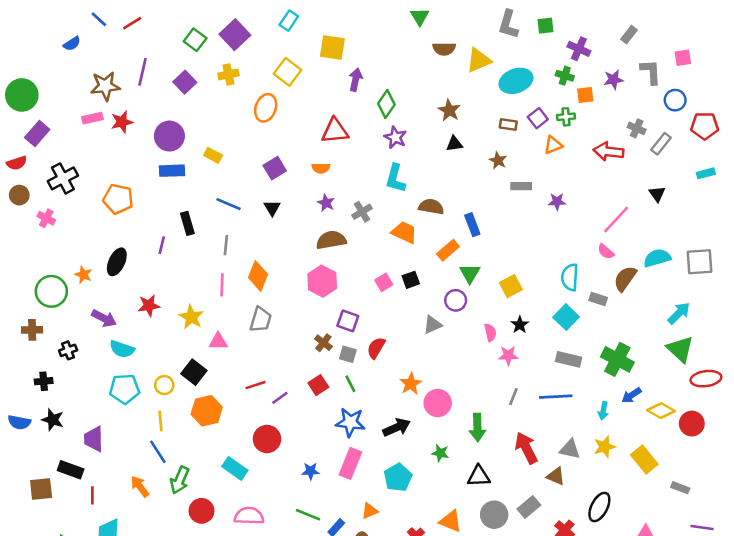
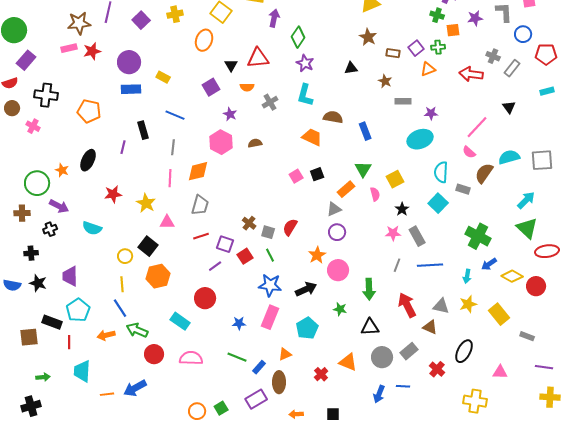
cyan ellipse: (516, 81) -> (420, 139), moved
brown star: (449, 110) -> (368, 37), moved
black cross: (63, 178) -> (46, 95), turned 35
purple star: (326, 203) -> (230, 114), moved
black triangle: (272, 208) -> (231, 65), moved
gray cross: (362, 212) -> (270, 102), moved
brown semicircle: (331, 240) -> (255, 143), size x0.6
orange rectangle: (448, 250) -> (346, 189), moved
orange diamond: (258, 276) -> (198, 171), turned 55
pink hexagon: (322, 281) -> (221, 142), moved
purple circle: (456, 300) -> (337, 232), moved
purple arrow: (104, 318) -> (59, 206), moved
purple square: (348, 321) -> (225, 244), moved
pink semicircle: (490, 332) -> (375, 194), moved
gray rectangle: (569, 359) -> (417, 236), moved, turned 48
red line: (255, 385) -> (201, 236), moved
cyan pentagon: (124, 389) -> (78, 310), moved, turned -30
purple trapezoid: (94, 439) -> (70, 276), moved
green arrow: (180, 480) -> (137, 330), turned 90
orange arrow: (140, 486) -> (106, 335), turned -66

